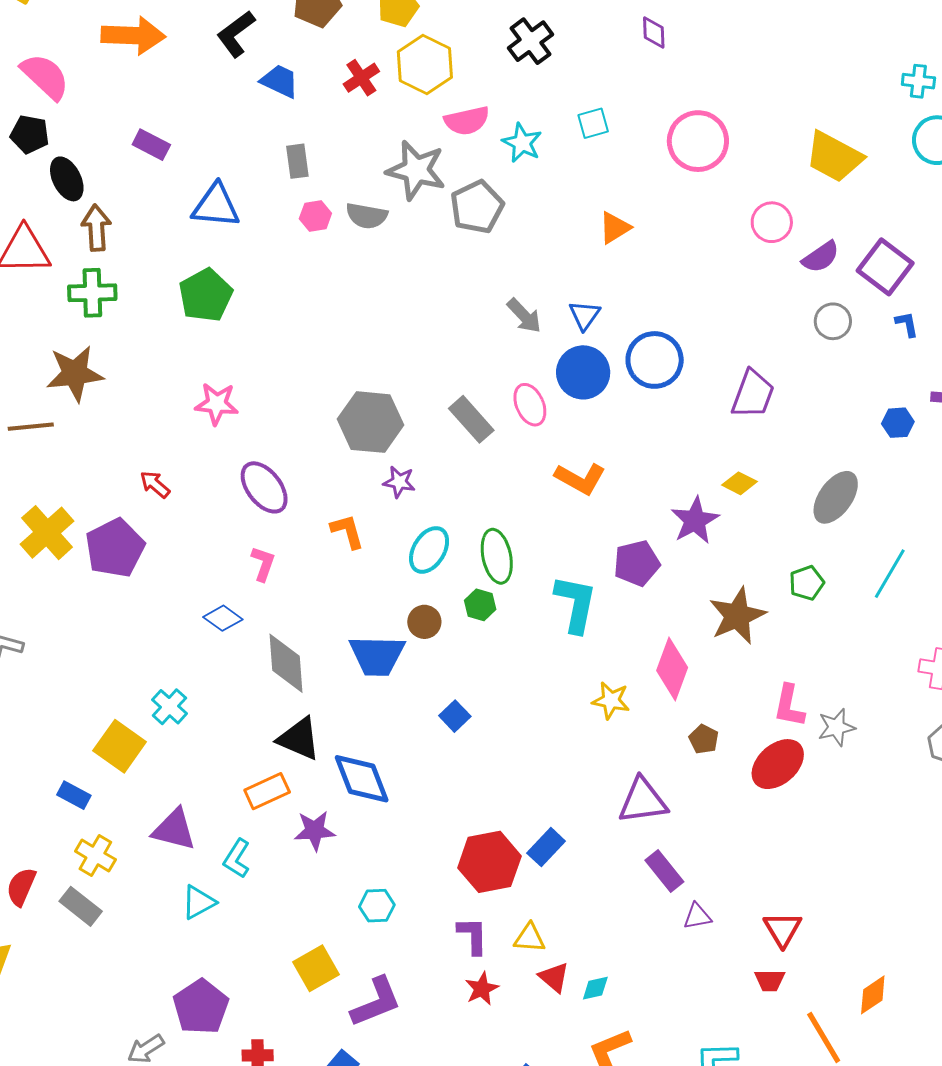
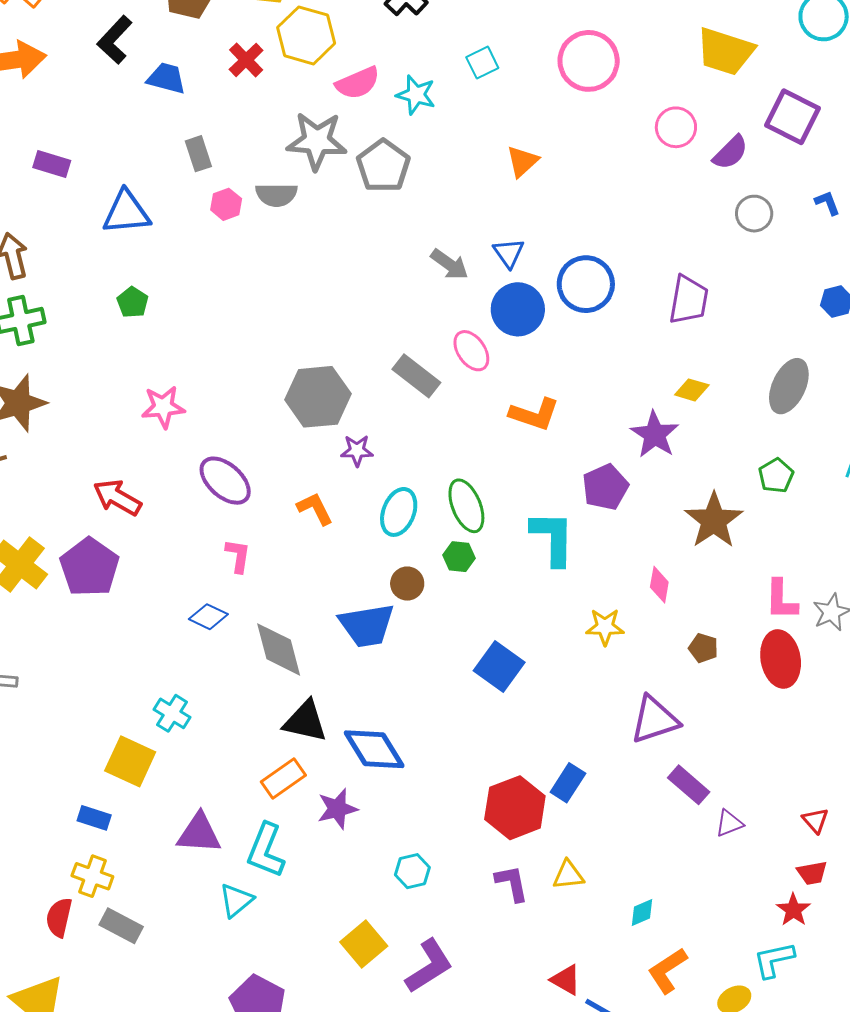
purple square: (885, 267) -> (792, 117), moved
green pentagon: (206, 295) -> (133, 302), size x0.6
red arrow: (155, 484) -> (117, 497), size x1.5
pink diamond: (672, 669) -> (659, 585), size x0.6
blue square: (455, 716) -> (499, 667), moved, size x1.6
red ellipse: (778, 764) -> (781, 659), turned -48
yellow cross: (95, 855) -> (92, 876), moved
cyan L-shape: (237, 859) -> (266, 850), size x1.4
red triangle: (783, 929) -> (815, 820), size x0.7
red triangle: (554, 977) -> (566, 980), moved
red star: (482, 989) -> (793, 910), moved

